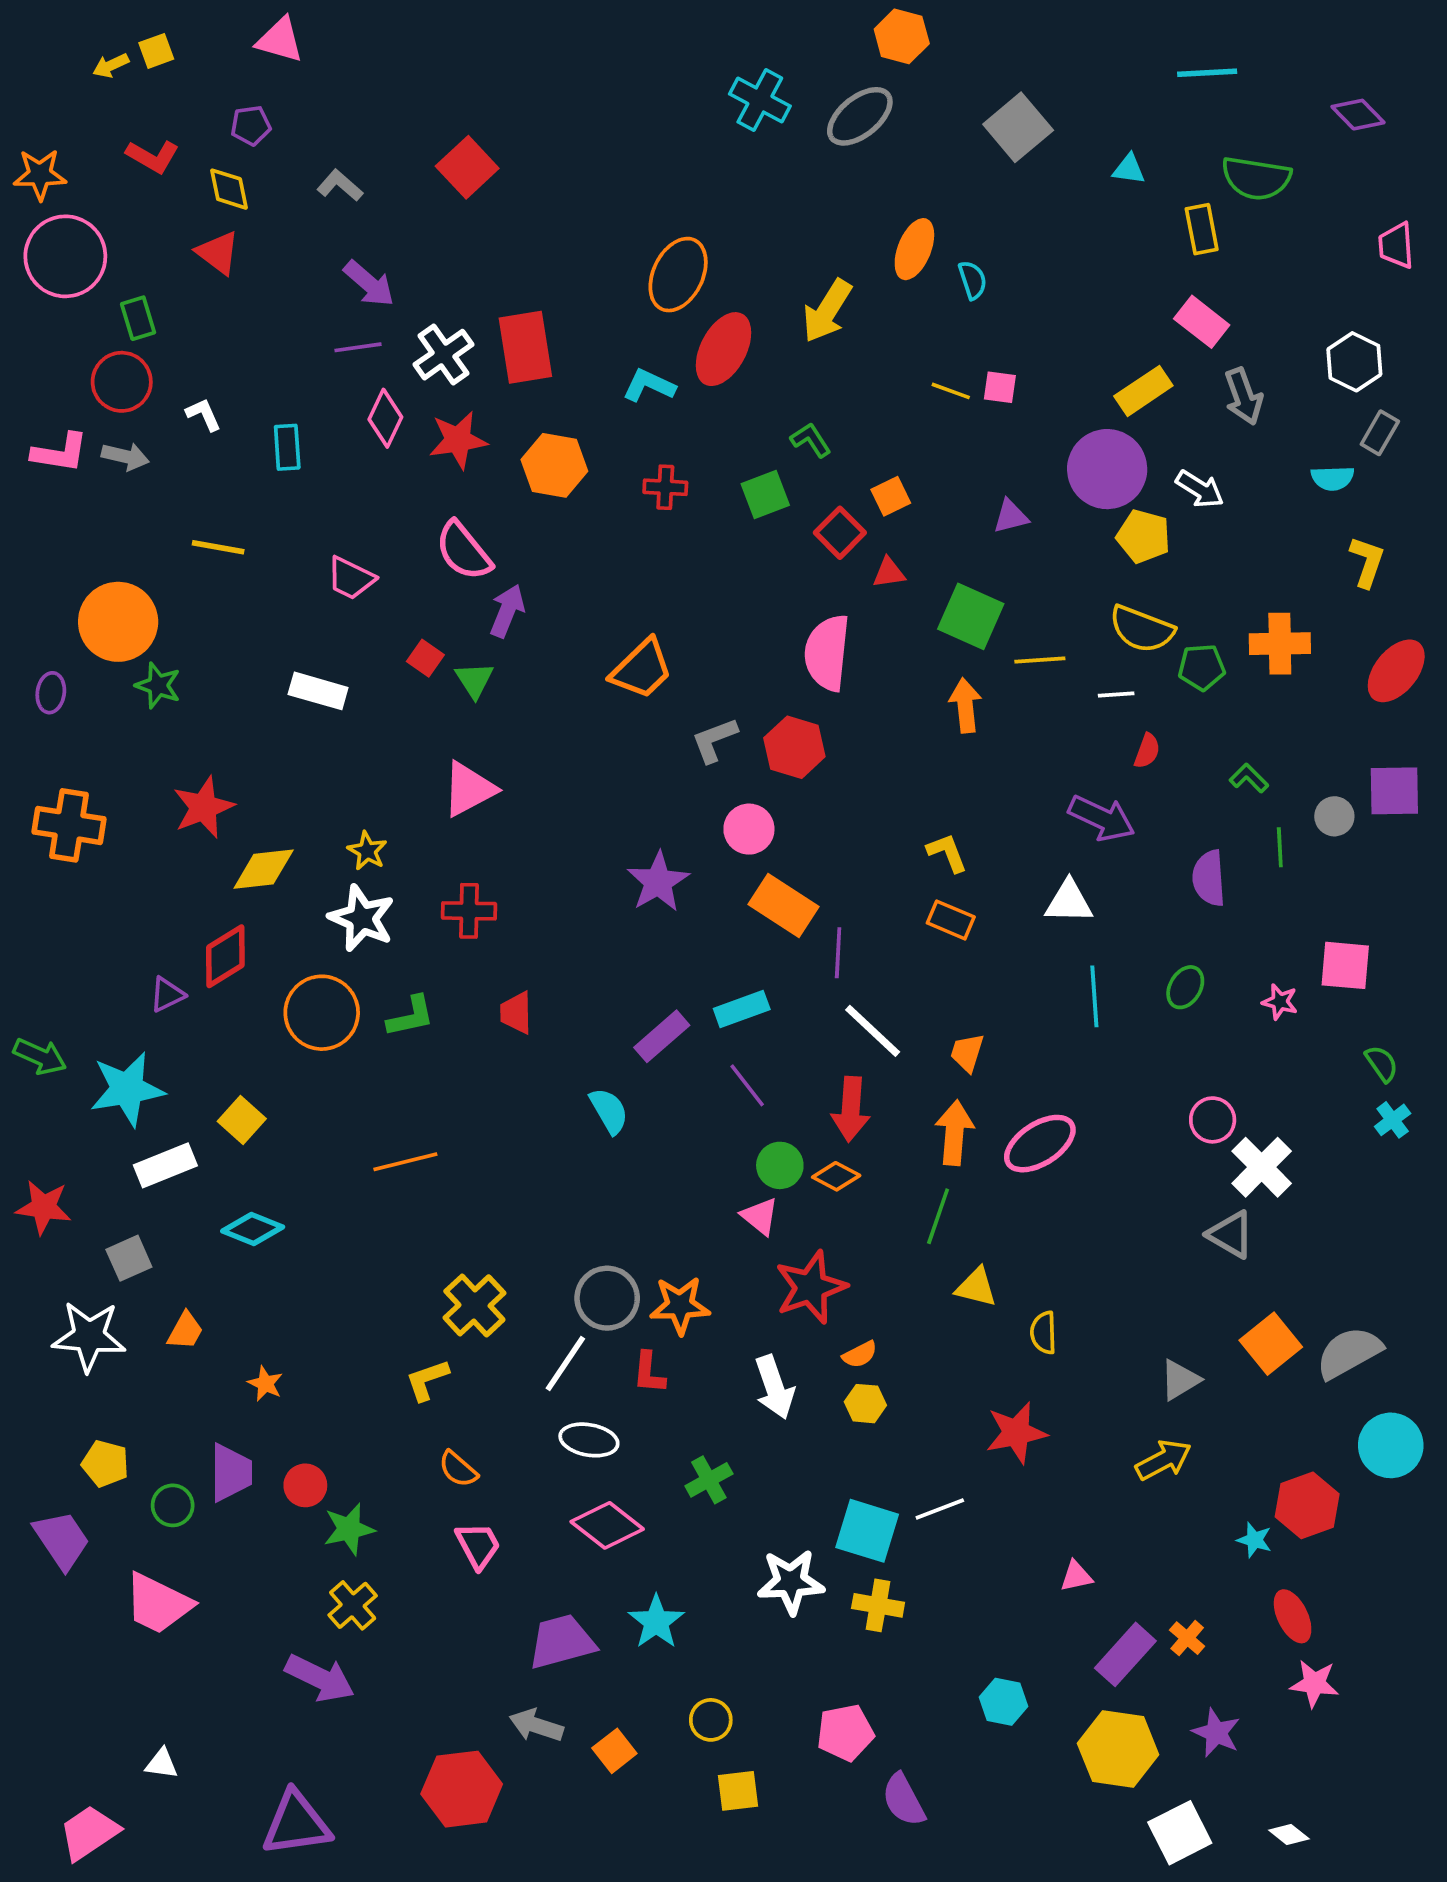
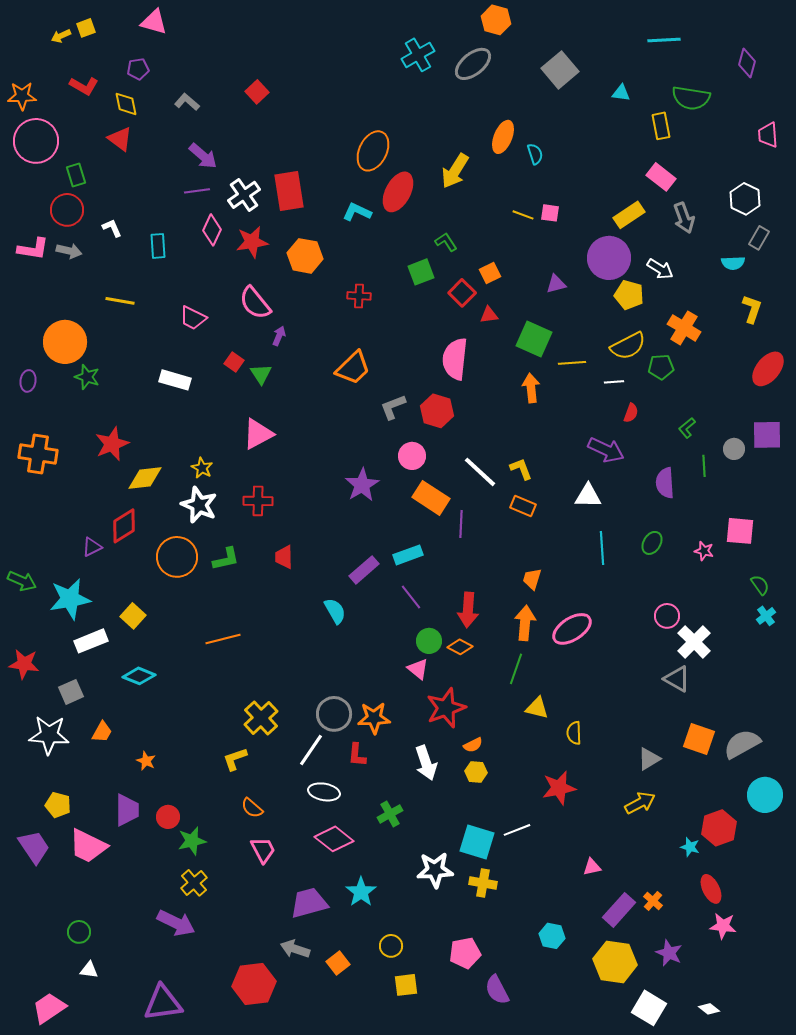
cyan cross: (760, 100) -> (418, 55), turned 32
purple diamond: (1358, 115) -> (747, 63), turned 60
red square: (467, 167) -> (257, 92), size x0.7
red cross: (665, 487) -> (359, 296), moved
purple arrow: (507, 611) -> (279, 336), size x0.7
yellow semicircle: (1142, 629) -> (628, 346), turned -48
orange cross: (1280, 644) -> (684, 328), moved, turned 32
green L-shape: (1249, 778) -> (687, 428), turned -85
white line: (873, 1031) -> (480, 472), moved
orange square: (1271, 1344) -> (699, 739), turned -32
green circle: (173, 1505) -> (79, 932), moved
pink trapezoid: (158, 1604) -> (88, 846), moved
white square: (1180, 1833) -> (649, 1008), turned -32

